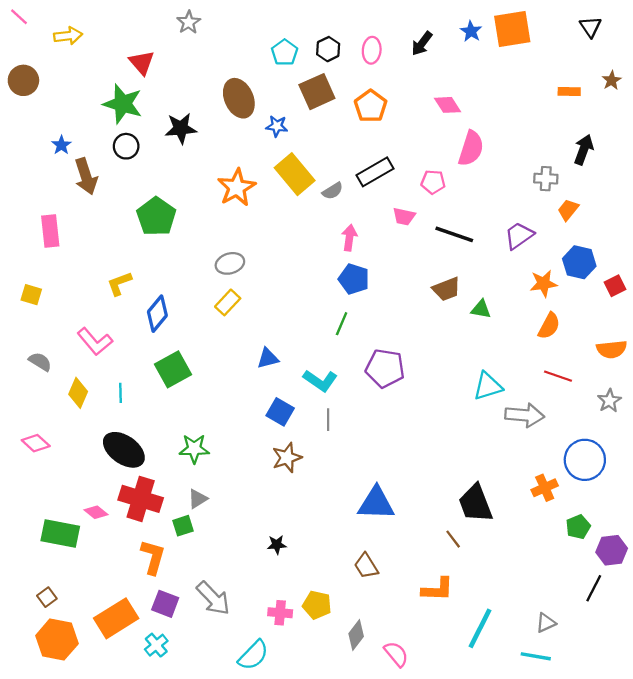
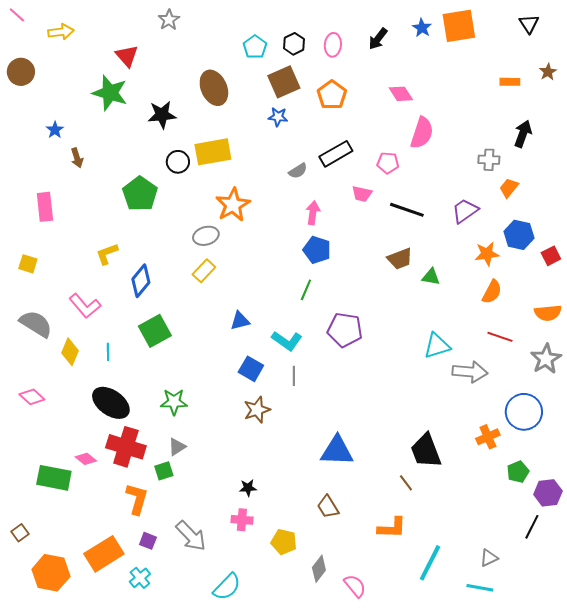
blue star: (277, 126) -> (278, 117), moved
black circle: (126, 146) -> (178, 162), moved
yellow rectangle: (295, 174) -> (213, 152), moved, turned -60
brown arrow: (86, 176) -> (77, 158), size x0.6
orange star: (237, 188) -> (233, 205), moved
gray semicircle: (40, 362) -> (36, 324), size x1.6
gray star: (609, 401) -> (546, 359), size x1.4
brown square: (47, 597) -> (20, 533), moved
purple square: (165, 604) -> (148, 541), size x0.7
pink cross: (280, 613) -> (242, 520), moved

